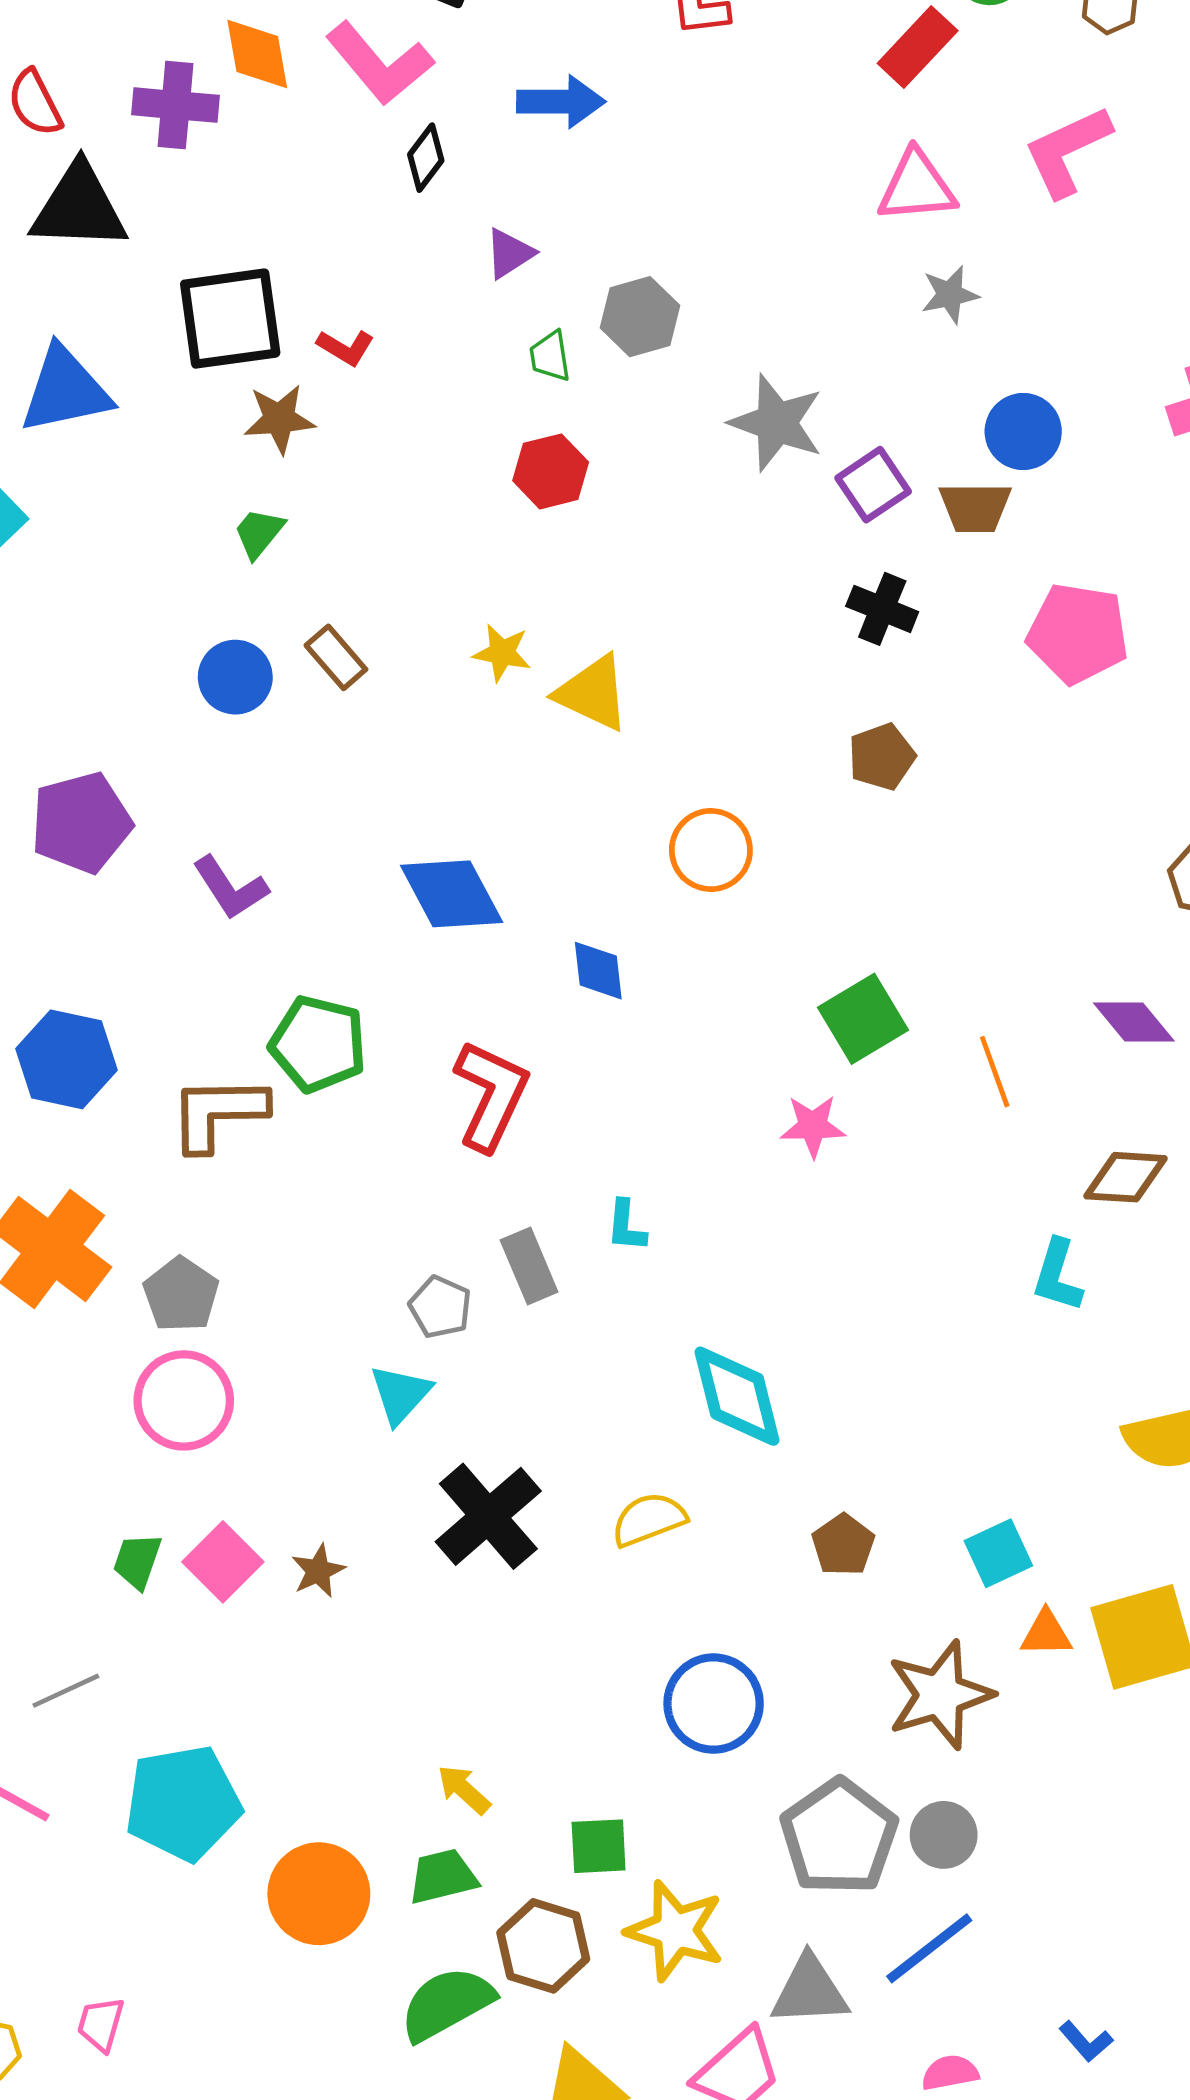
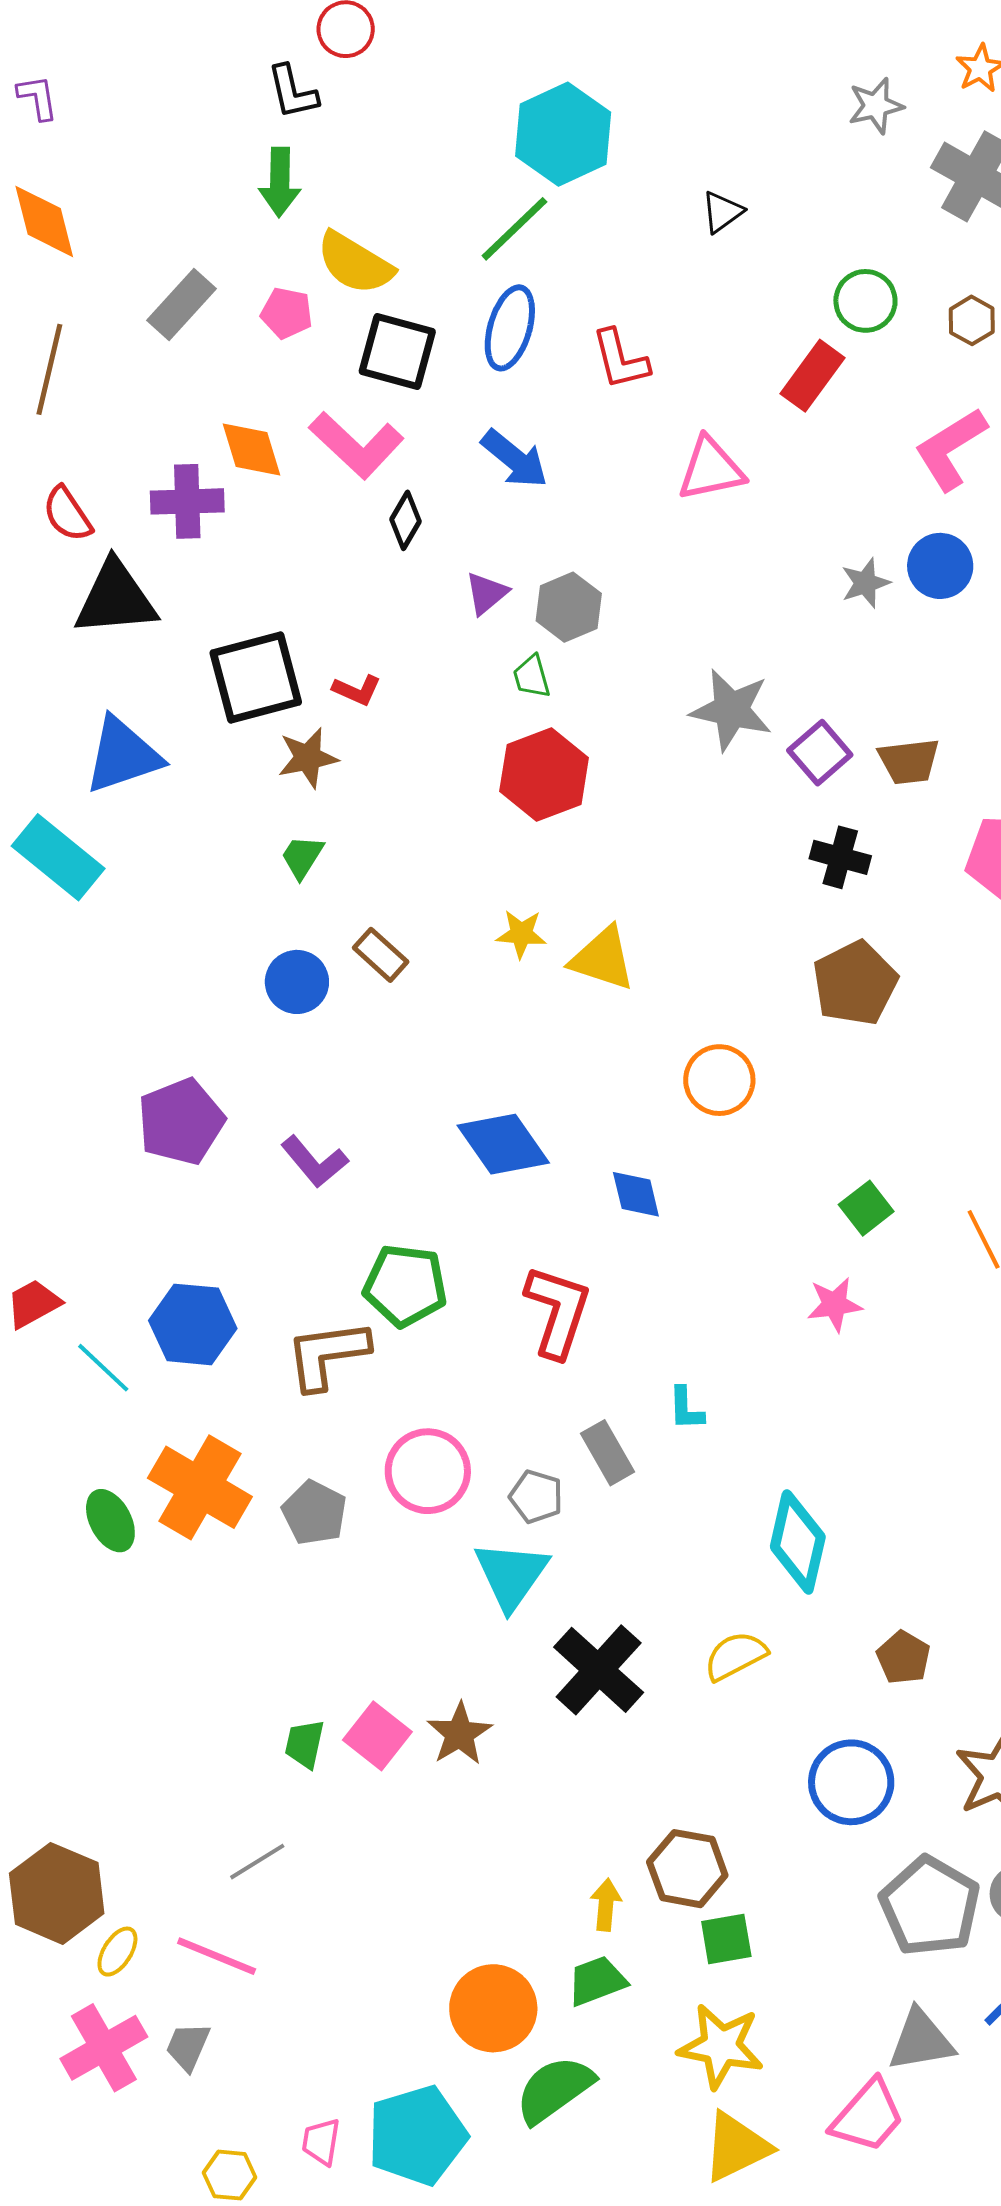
blue arrow: (561, 102) -> (515, 459), turned 46
pink triangle: (917, 187) -> (711, 469), moved
gray hexagon: (640, 317) -> (569, 607), moved
blue circle: (1023, 432) -> (940, 566), moved
red hexagon: (551, 471) -> (544, 774), size x1.4
brown pentagon: (882, 757) -> (855, 983), size x1.5
green square: (863, 1019) -> (866, 1208), size x0.7
cyan triangle: (400, 1394) -> (511, 1575), size x1.4
cyan diamond: (737, 1396) -> (798, 1542), turned 34
pink circle: (184, 1400) -> (428, 1471), moved
brown star: (318, 1571) -> (459, 1734), size x1.4
blue circle: (714, 1704) -> (851, 1782), moved
yellow arrow: (464, 1790) -> (606, 1905), turned 60
cyan pentagon: (183, 1803) -> (417, 2135), moved
yellow star: (675, 1931) -> (721, 2046), moved
brown hexagon: (543, 1946) -> (687, 1869), moved
green semicircle: (447, 2004) -> (554, 2089), moved

